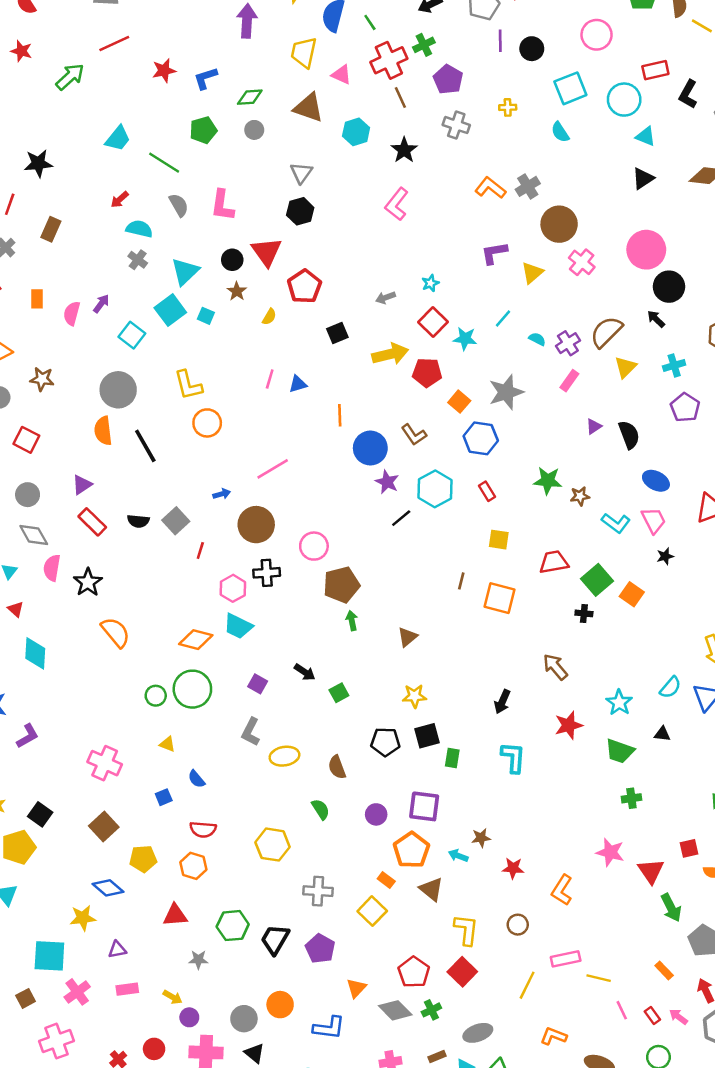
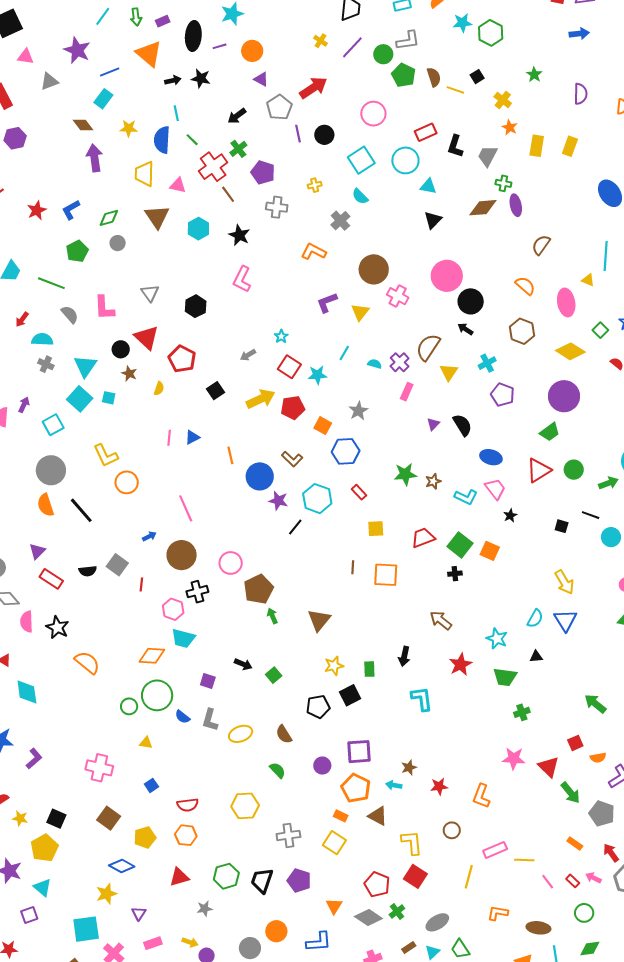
brown triangle: (309, 108) -> (157, 217), turned 48
gray triangle: (301, 173) -> (150, 293), moved
gray cross: (528, 186) -> (340, 221), moved
black hexagon: (300, 211) -> (196, 306), moved
cyan square: (132, 335) -> (53, 425), turned 35
gray star: (506, 392) -> (358, 411), size x0.7
pink line: (273, 469) -> (186, 508), turned -72
brown triangle: (408, 637) -> (319, 620), size x1.4
green rectangle: (452, 758) -> (369, 669), moved
blue semicircle: (196, 779) -> (182, 717), moved
purple triangle: (117, 950) -> (139, 913), turned -35

